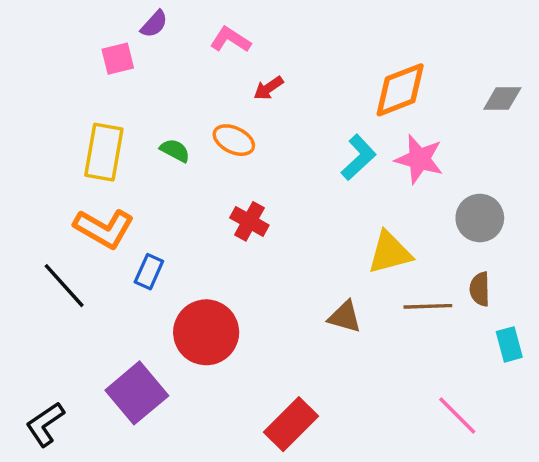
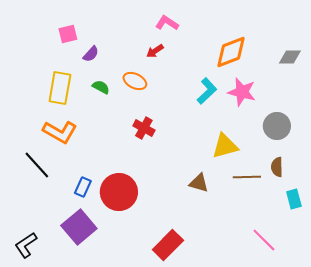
purple semicircle: (154, 24) -> (91, 54), moved
pink L-shape: (230, 40) -> (167, 23), moved
blue rectangle: (149, 272) -> (83, 187), moved

